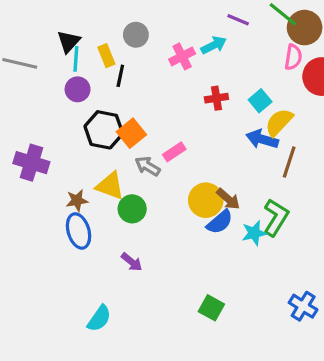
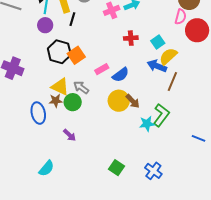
gray arrow: (148, 166) -> (81, 87), moved
brown star: (77, 200) -> (56, 101), moved
blue semicircle: (220, 222) -> (121, 75), moved
blue cross: (303, 306) -> (153, 171), moved

